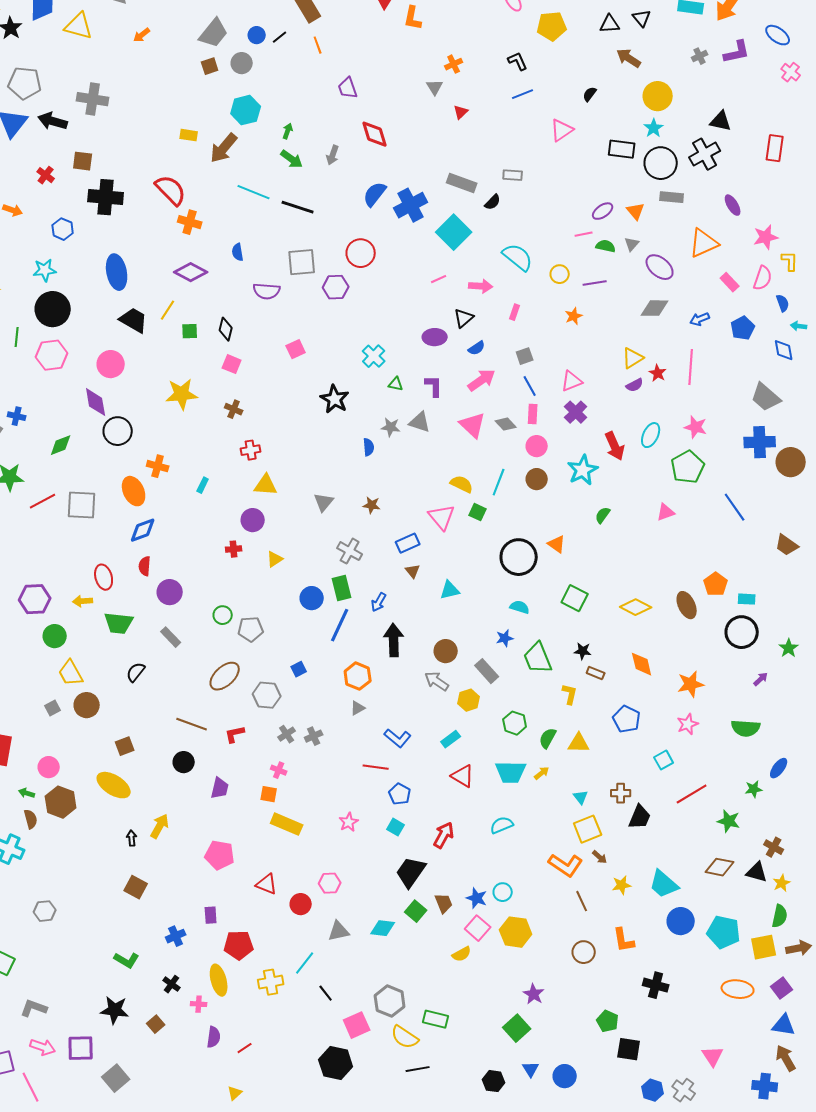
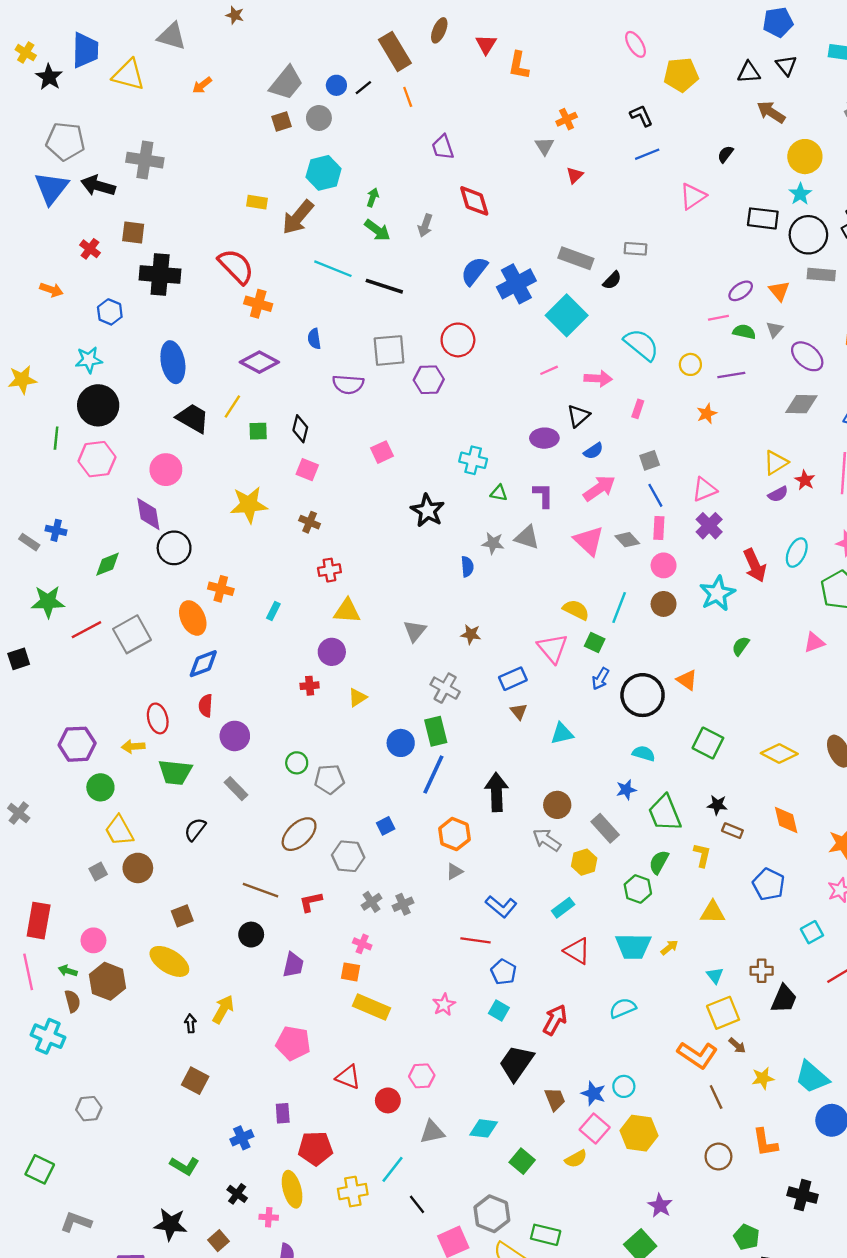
cyan cross: (374, 356) -> (473, 460), turned -30
gray square: (82, 505) -> (132, 634), turned -32
blue arrow: (379, 602) -> (600, 679), moved
green semicircle: (548, 738) -> (659, 862), moved
green square: (416, 911) -> (522, 1161), moved

